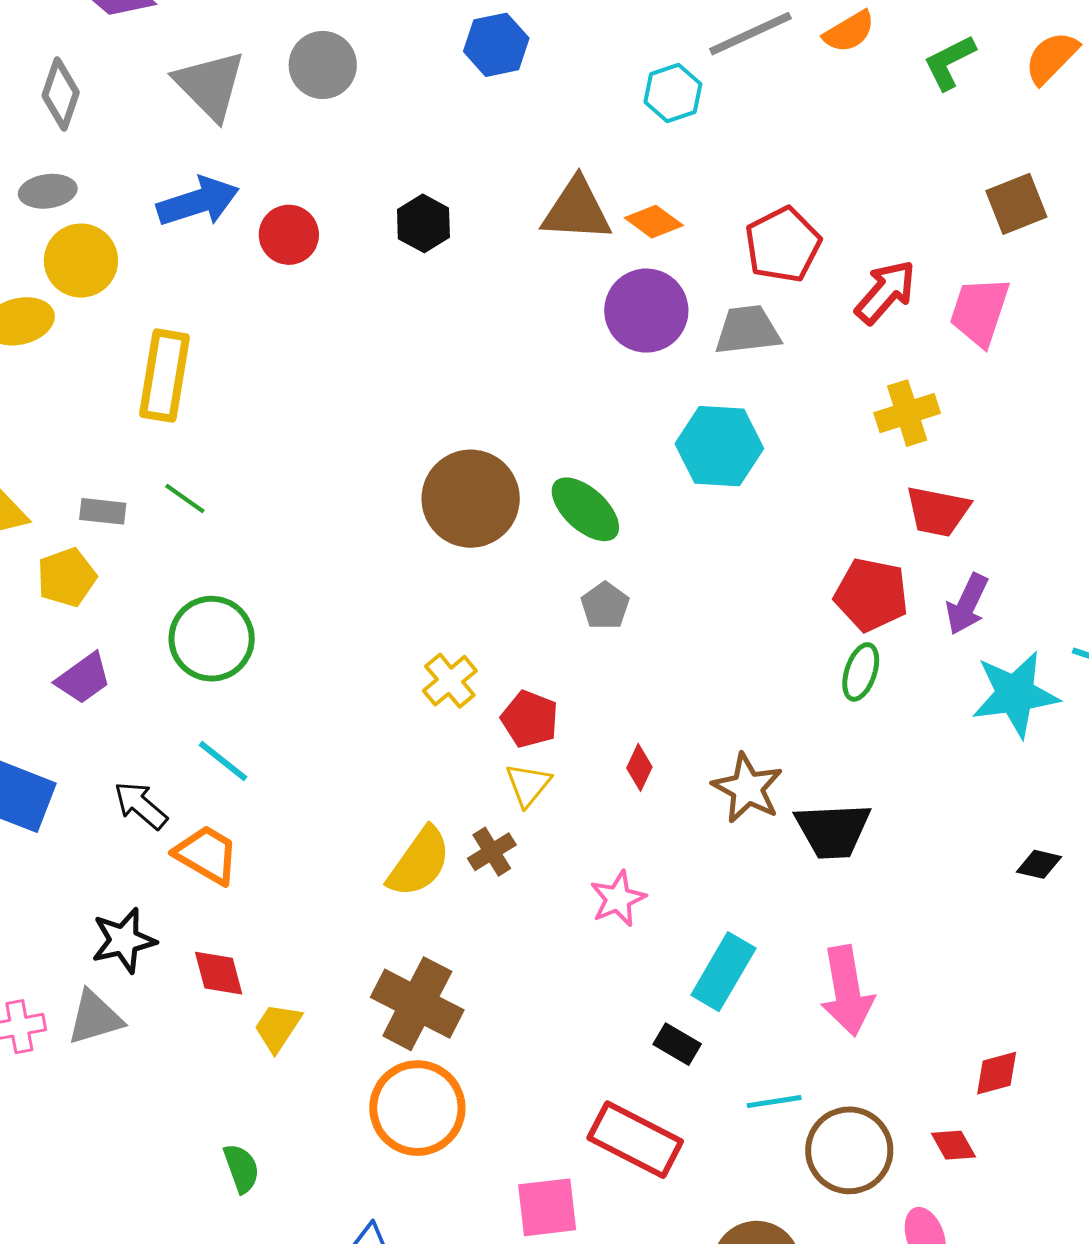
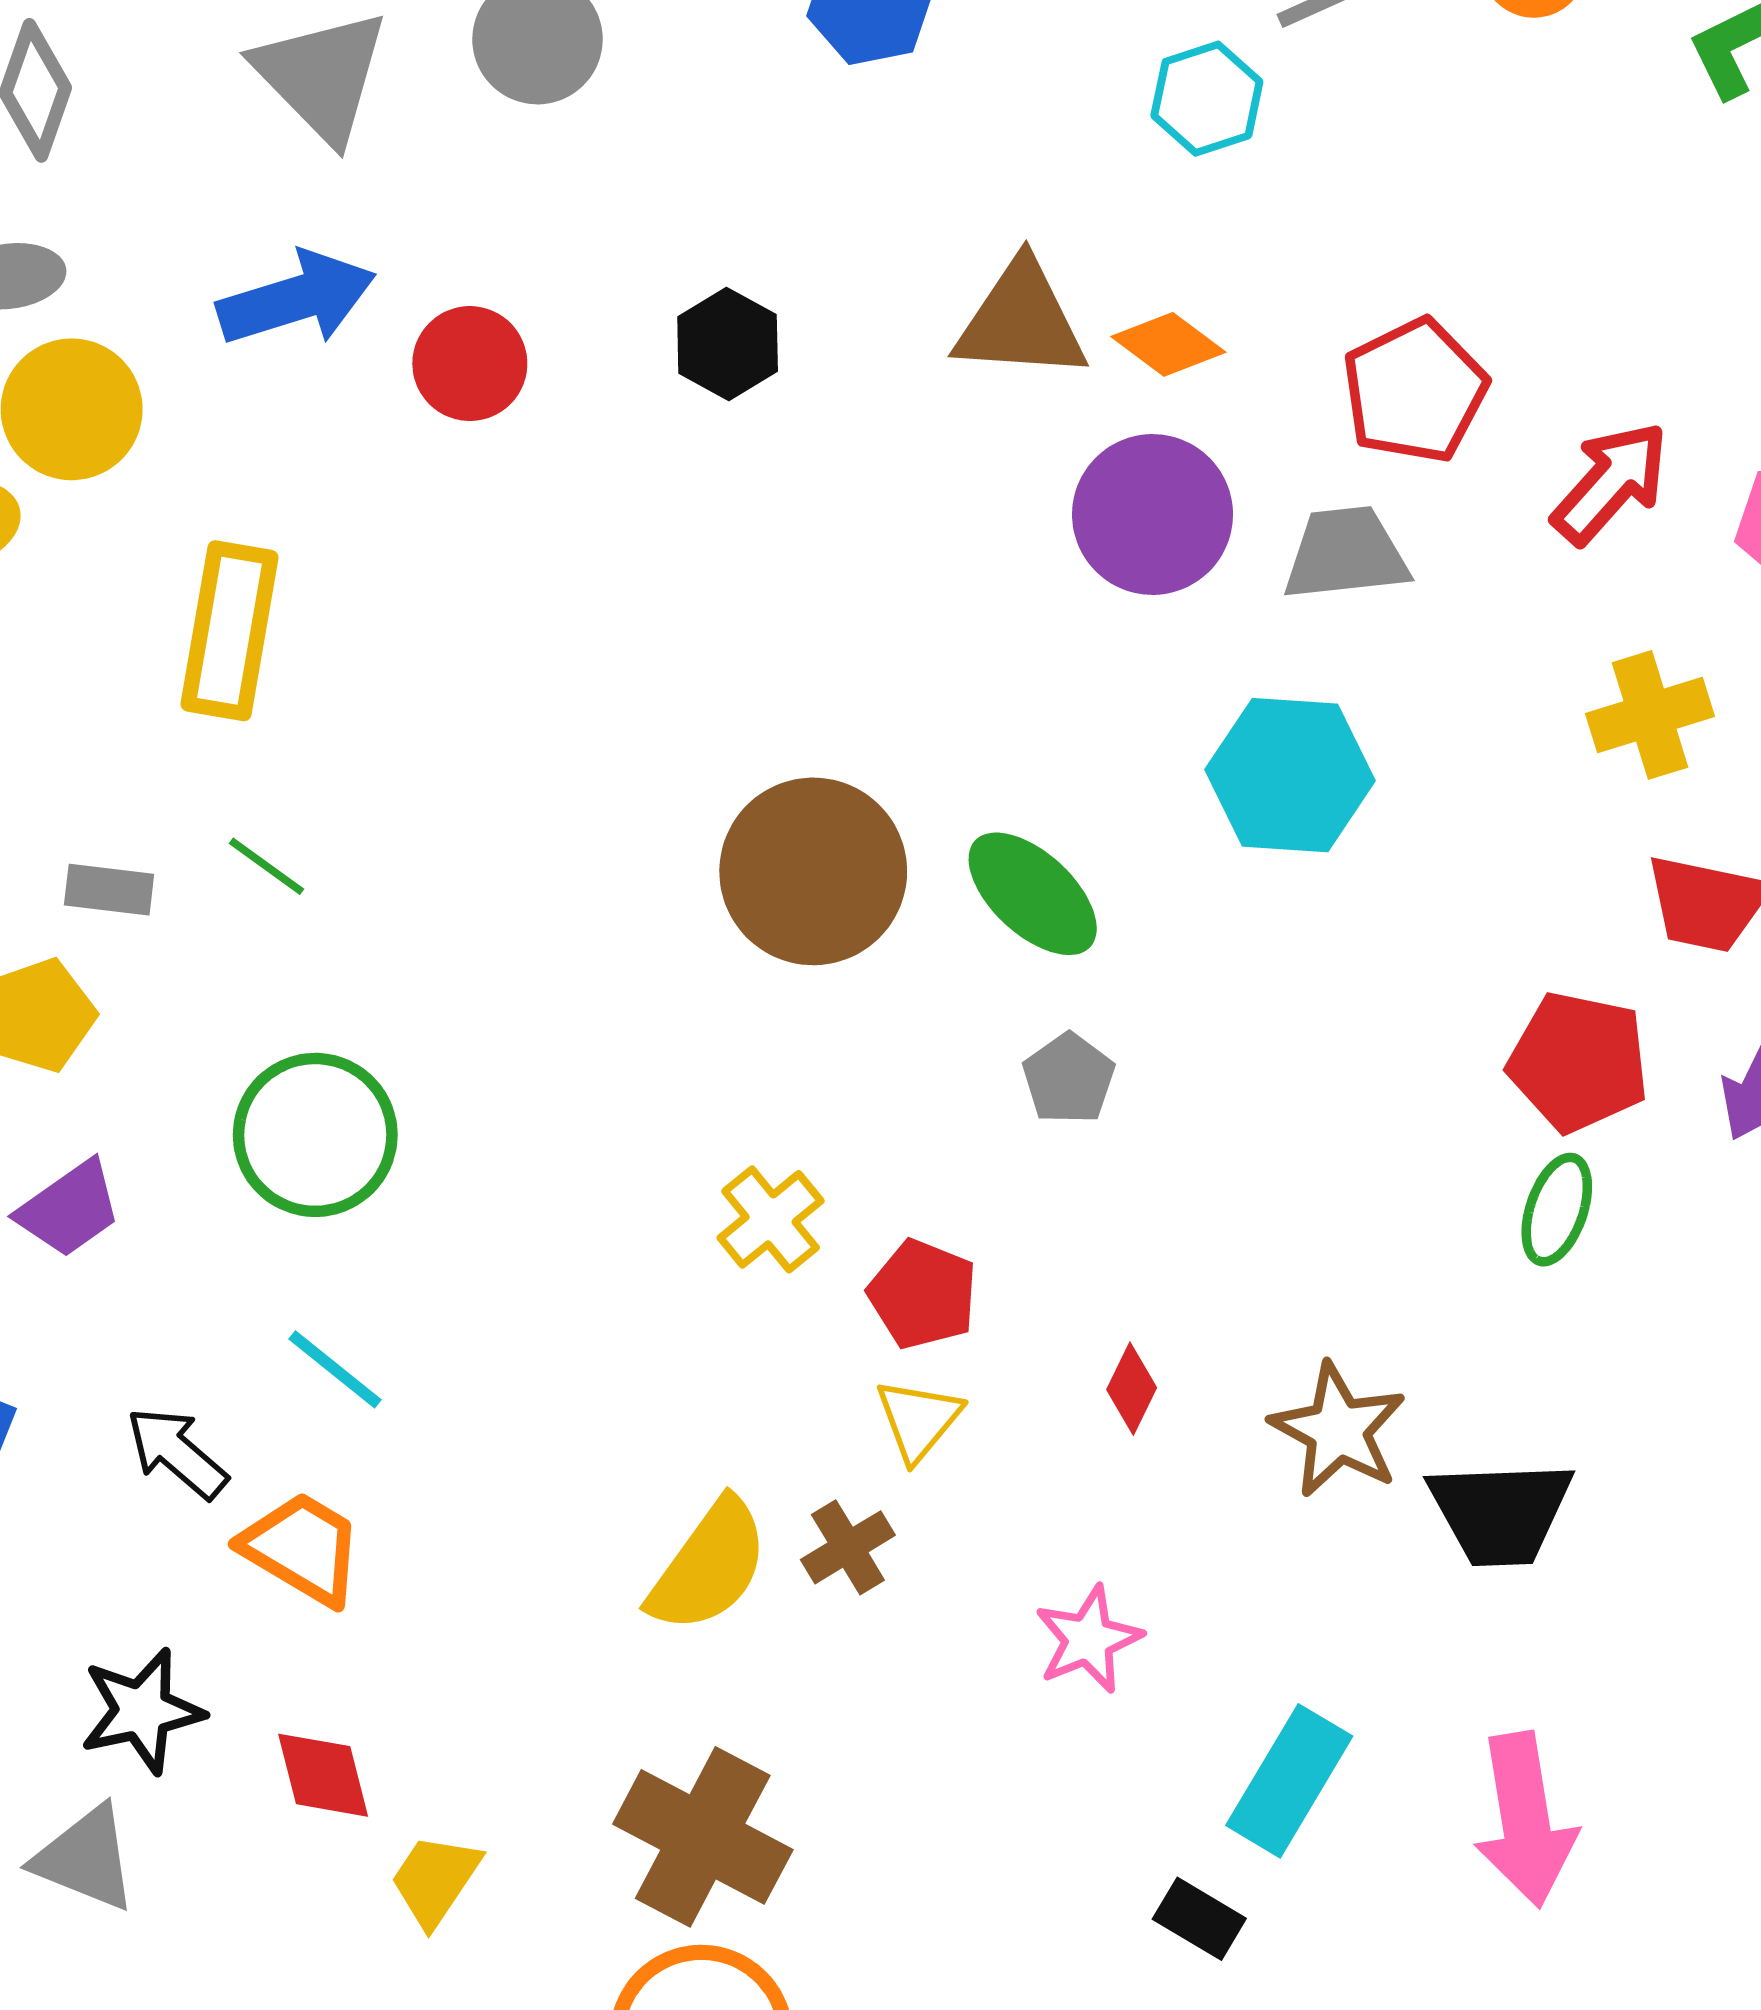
gray triangle: (95, 1018) -> (85, 1858), turned 38

